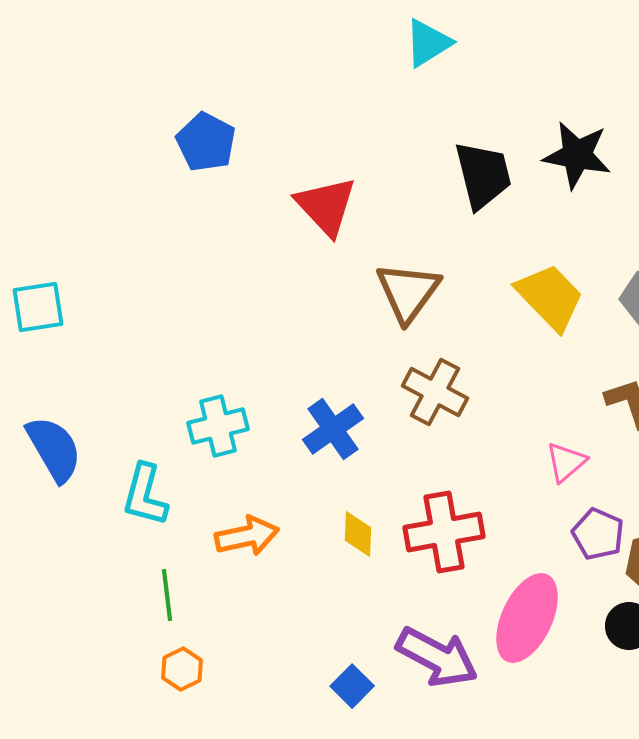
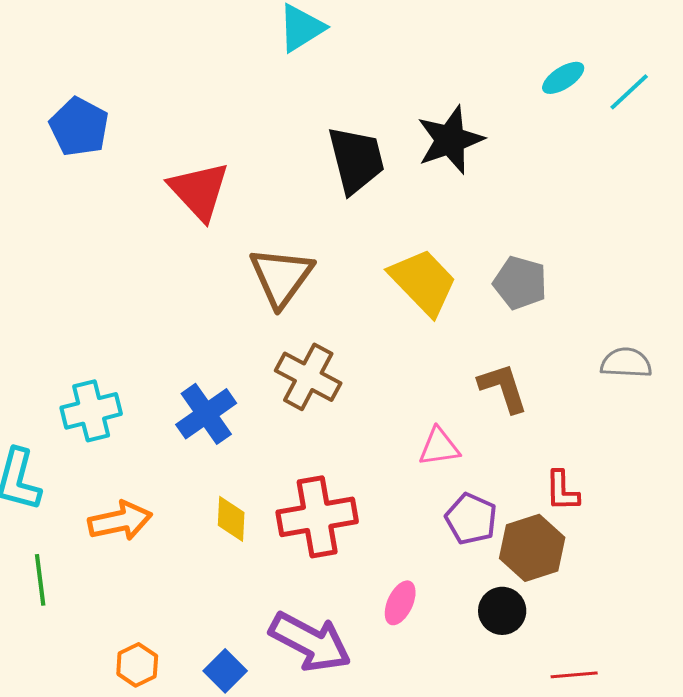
black star: (577, 155) -> (450, 140), turned -30
pink triangle: (566, 462) -> (439, 447), turned 33
pink ellipse: (527, 618) -> (400, 603), size x0.5
orange hexagon: (182, 669) -> (137, 665), moved

